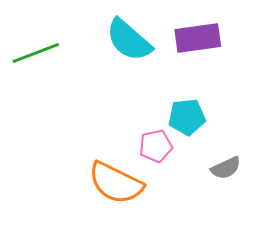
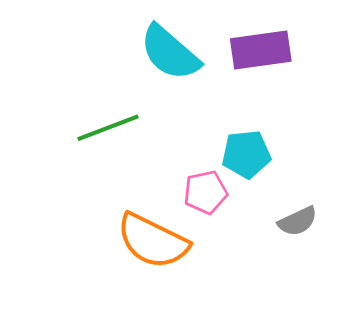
green line: (36, 53) -> (108, 128), moved

